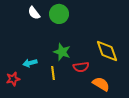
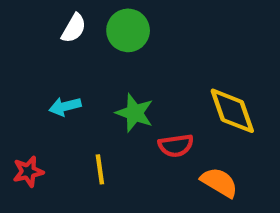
white semicircle: (34, 13) -> (74, 28), turned -112
cyan arrow: (30, 63) -> (65, 106), moved
yellow line: (53, 73) -> (100, 169), moved

